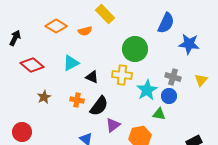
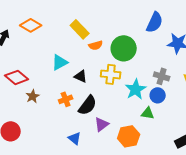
yellow rectangle: (105, 14) -> (80, 29), moved
orange diamond: (56, 26) -> (31, 25), moved
orange semicircle: (85, 31) -> (96, 45), moved
red diamond: (32, 65) -> (17, 77), moved
orange cross: (77, 100) -> (66, 99), turned -32

